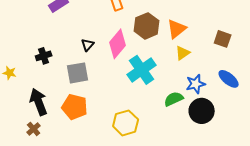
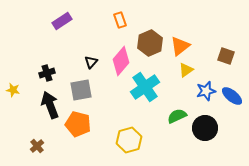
blue star: (196, 84) -> (206, 91), moved
black arrow: (39, 102) -> (50, 105), moved

